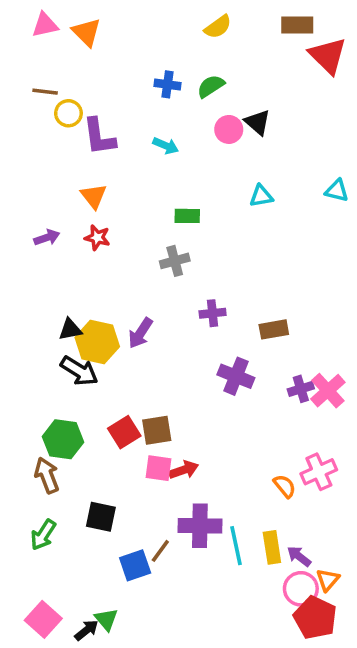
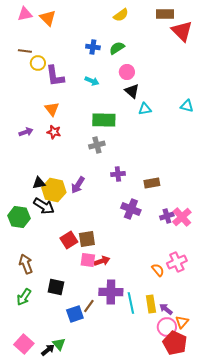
black triangle: (258, 122) -> (132, 91), moved
green rectangle: (187, 216) -> (104, 120), size x1.6
green hexagon: (63, 439) -> (19, 217), moved

